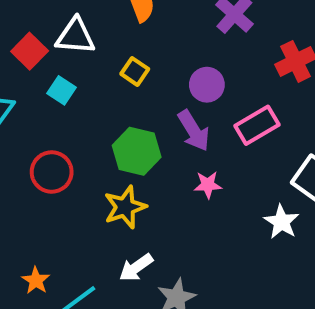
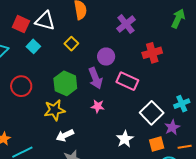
red square: (30, 51) -> (21, 24), turned -30
pink rectangle: (257, 125) -> (127, 81), turned 45
white star: (281, 222) -> (125, 139), moved
white arrow: (136, 268) -> (65, 135), moved

